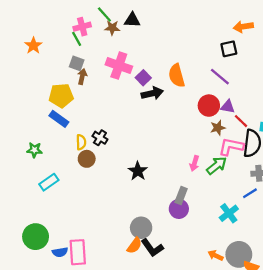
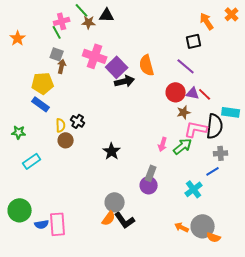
orange arrow: (243, 27) -> (207, 21), turned 66
purple square: (143, 78) -> (117, 67), size x1.5
red line: (241, 121) -> (205, 94), moved

